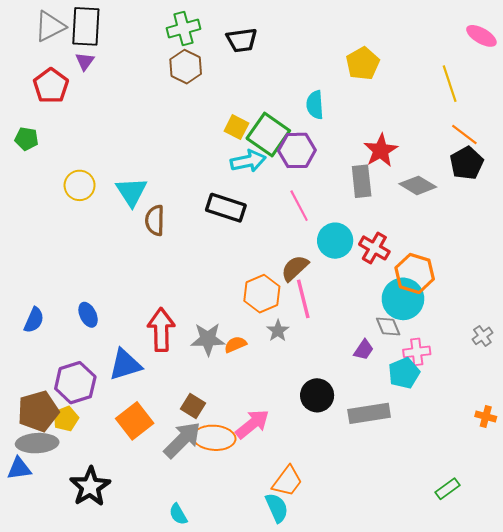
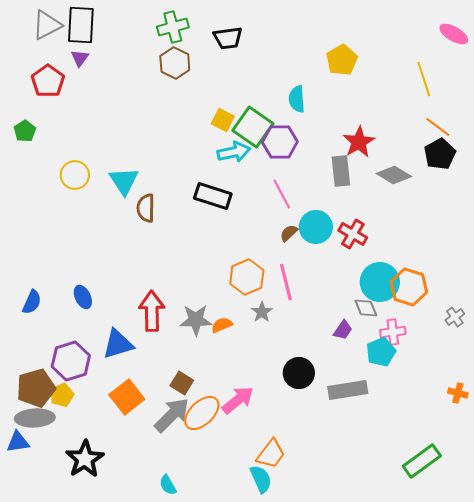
green pentagon: (27, 139) -> (25, 131), turned 30
brown semicircle: (295, 268) -> (289, 233), moved, size x0.7
orange hexagon: (415, 273) -> (409, 287), moved
orange ellipse: (214, 438) -> (202, 413), turned -48
green rectangle: (447, 489) -> (422, 461), size x1.6

